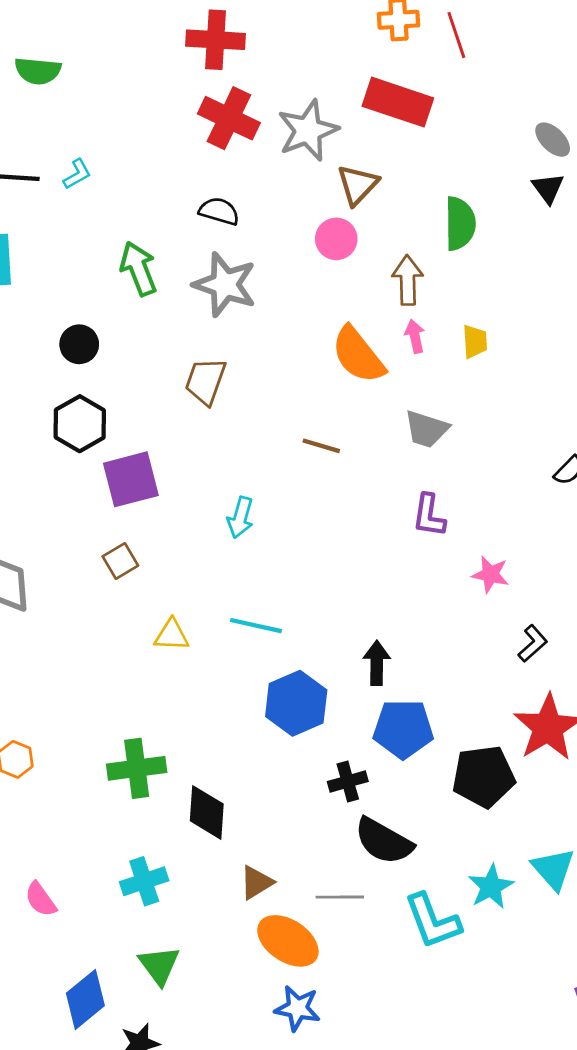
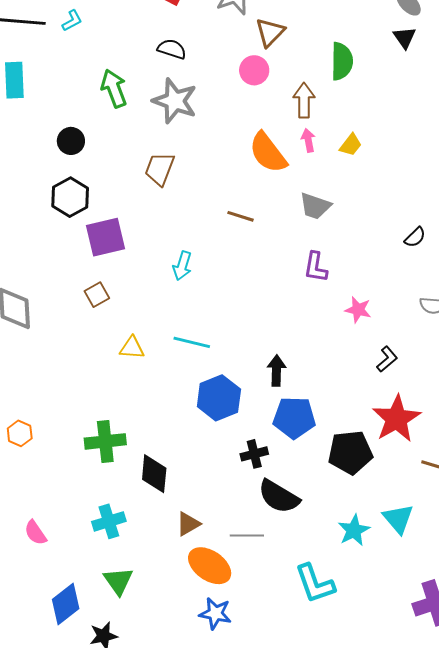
yellow trapezoid: (475, 342) -> (351, 145), turned 40
cyan L-shape: (433, 921) -> (315, 584), moved

